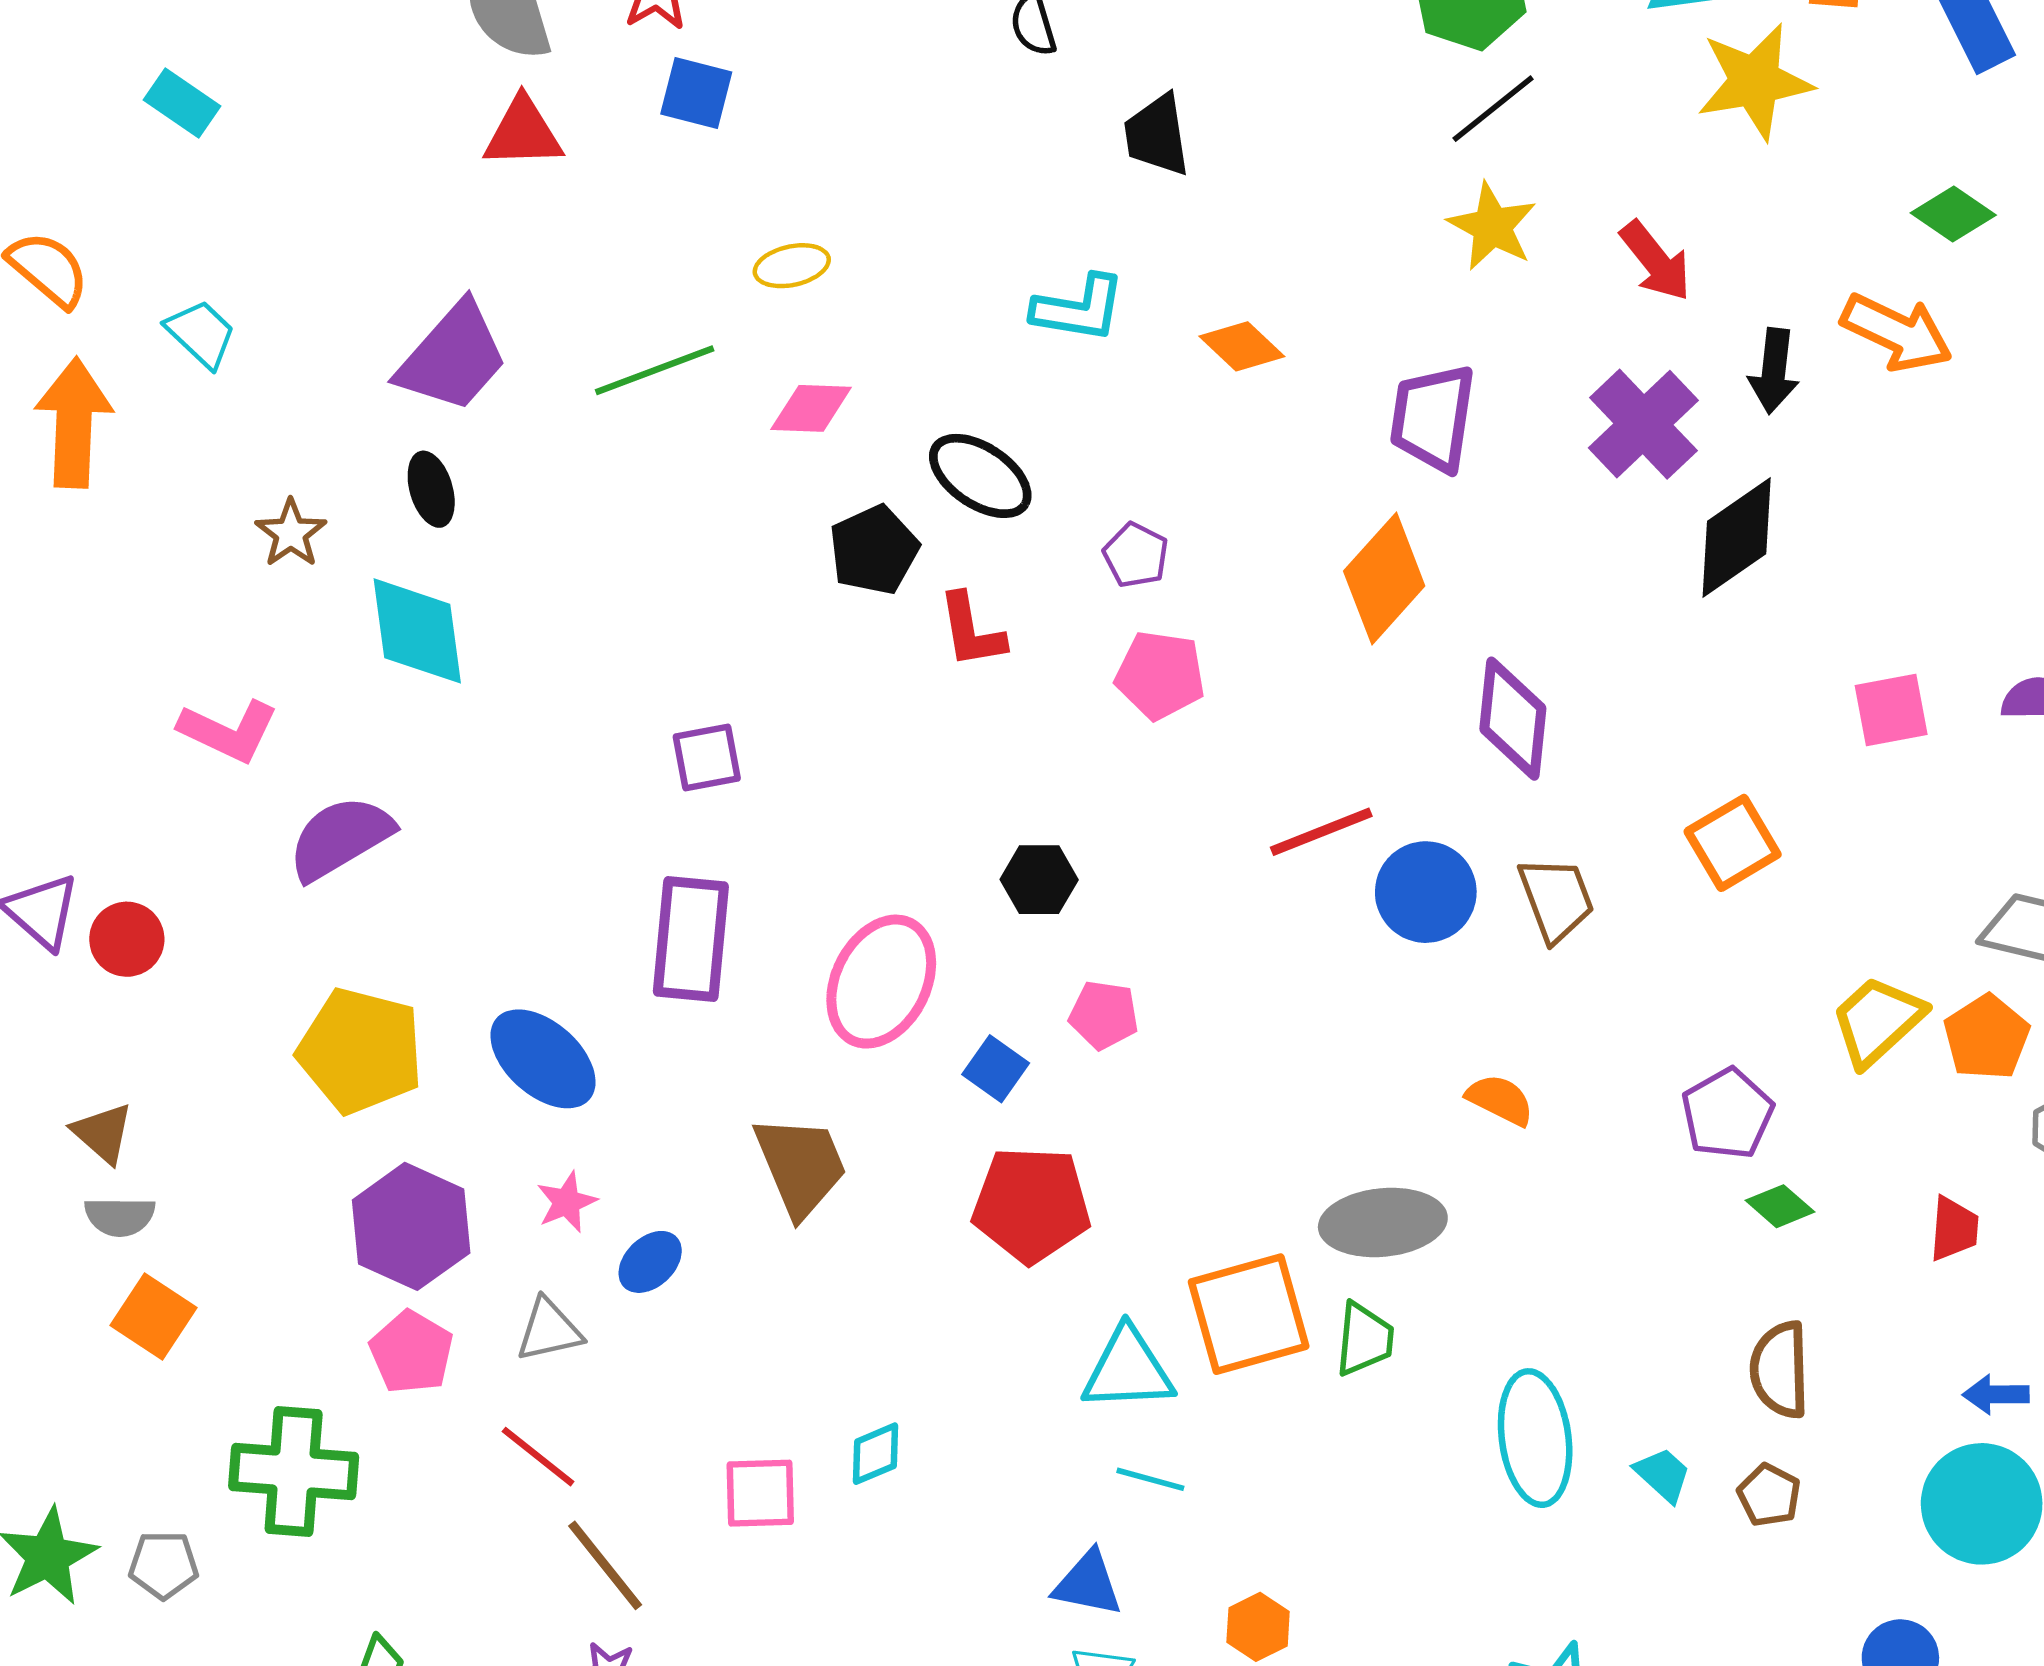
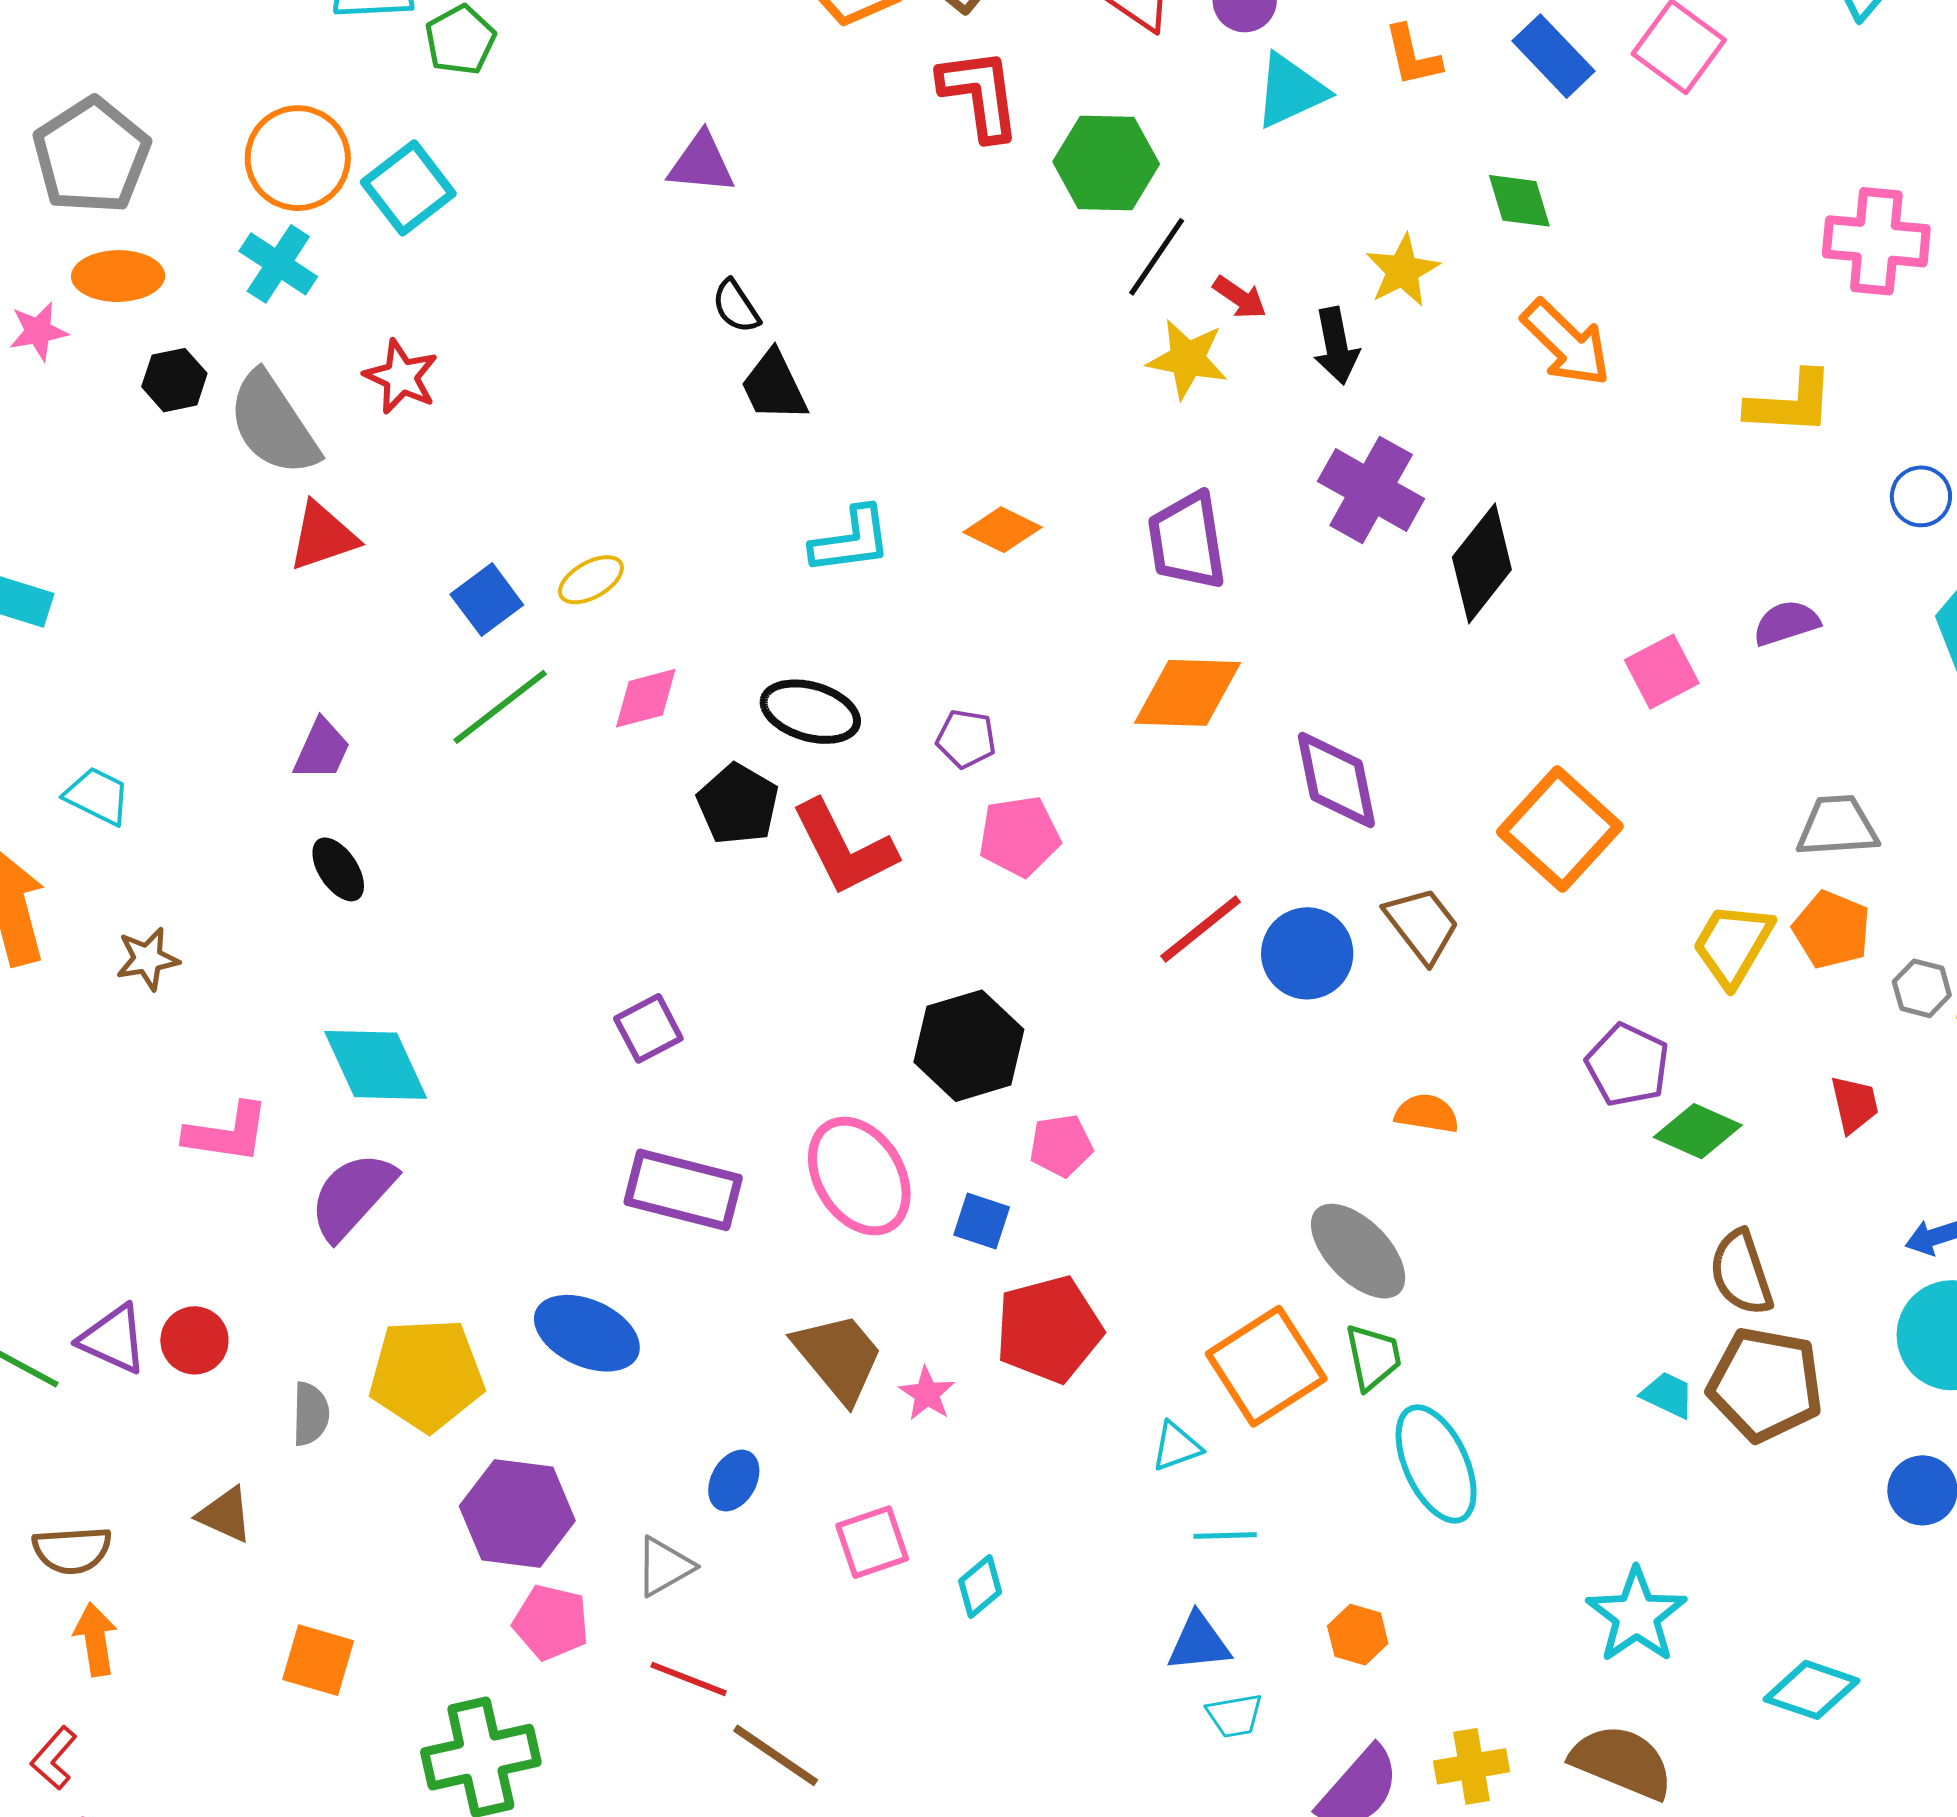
yellow star: (1755, 81) -> (1402, 271), moved, size x0.7
blue square: (696, 93) -> (487, 600), moved, turned -34
black trapezoid: (1157, 135) -> (774, 386), moved
green diamond: (1953, 214) -> (1519, 201), moved, turned 56
red arrow: (1656, 261) -> (1240, 297), moved, size x0.7
orange arrow: (1897, 332) -> (1566, 343), turned 36
purple trapezoid: (453, 357) -> (322, 750), size x0.6
black arrow: (1774, 371) -> (1336, 346), moved
brown star: (291, 533) -> (148, 959), moved, turned -30
orange diamond: (1384, 578) -> (1188, 693), turned 67
cyan diamond: (417, 631) -> (376, 1065), moved
red L-shape: (971, 631) -> (844, 848), size x1.5
orange square: (1733, 843) -> (1560, 829), size x1.4
black hexagon: (1039, 880) -> (969, 1046), size x1.6
purple rectangle: (691, 939) -> (683, 1190), turned -64
pink ellipse: (881, 982) -> (859, 1176), turned -41
pink star: (567, 1202) -> (927, 1394), moved
green diamond: (1780, 1206) -> (1698, 1131), size x1.4
gray semicircle: (120, 1216) -> (311, 1414), moved, turned -72
gray ellipse: (1383, 1222) -> (1358, 1251), turned 68
cyan triangle: (1128, 1370) -> (1176, 1446), size x0.6
cyan ellipse: (1535, 1438) -> (1436, 1464), moved
pink square: (760, 1493) -> (872, 1542), moved
brown pentagon: (1769, 1495) -> (1765, 1384), size x2.0

